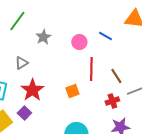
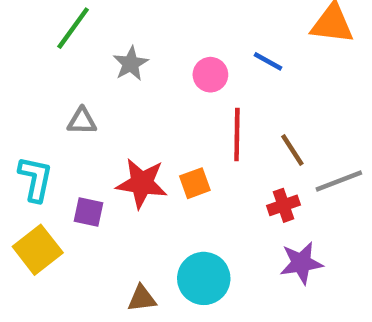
gray triangle: (21, 63) -> (82, 121), turned 32
red star: (32, 90) -> (142, 183), moved, turned -30
purple square: (24, 113) -> (89, 212), moved, turned -32

